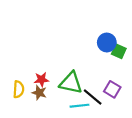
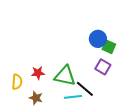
purple square: (112, 89) -> (103, 67), moved
brown star: (39, 93) -> (36, 98), moved

